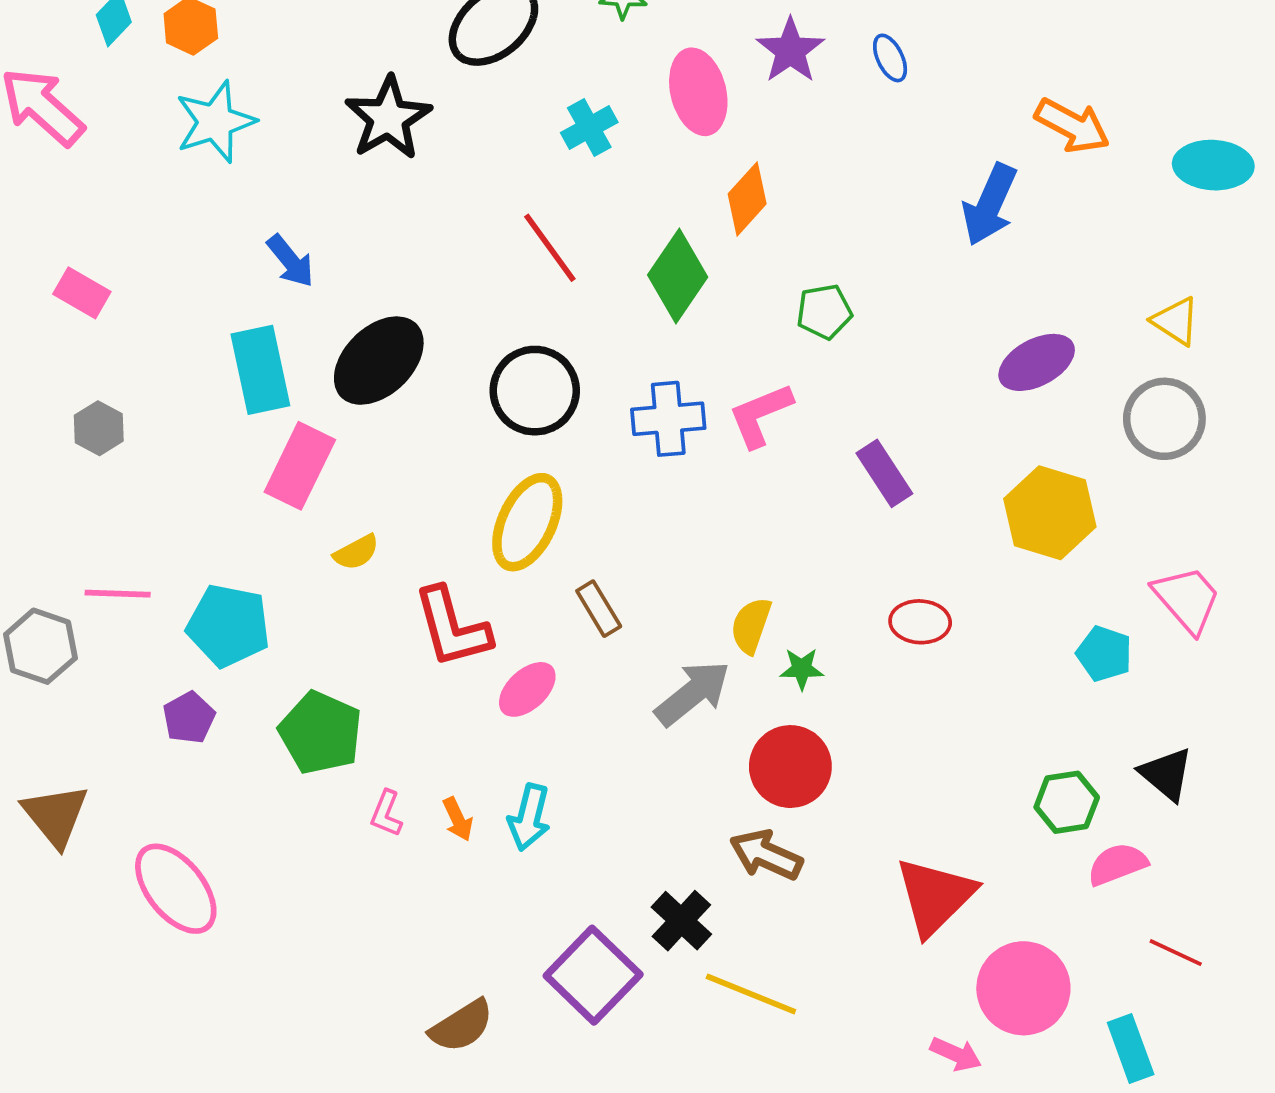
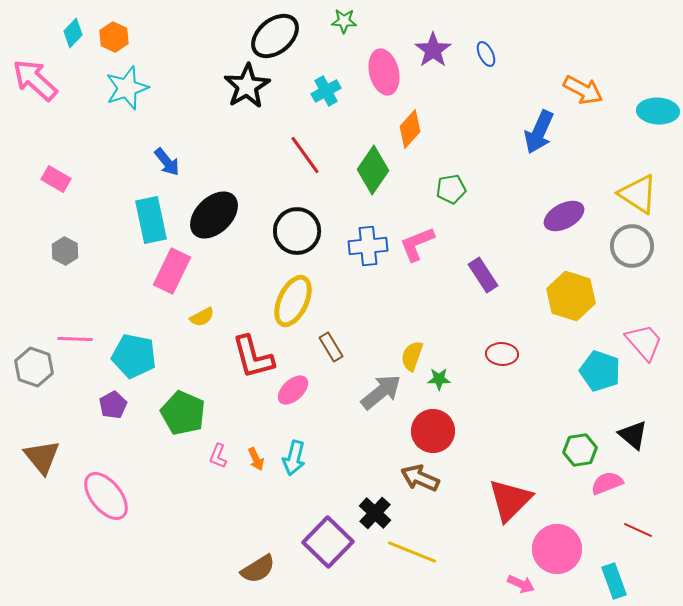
black star: (388, 118) -> (247, 86), moved
yellow triangle: (1176, 321) -> (638, 194), size x1.5
cyan pentagon: (1104, 654) -> (600, 371), size x1.4

